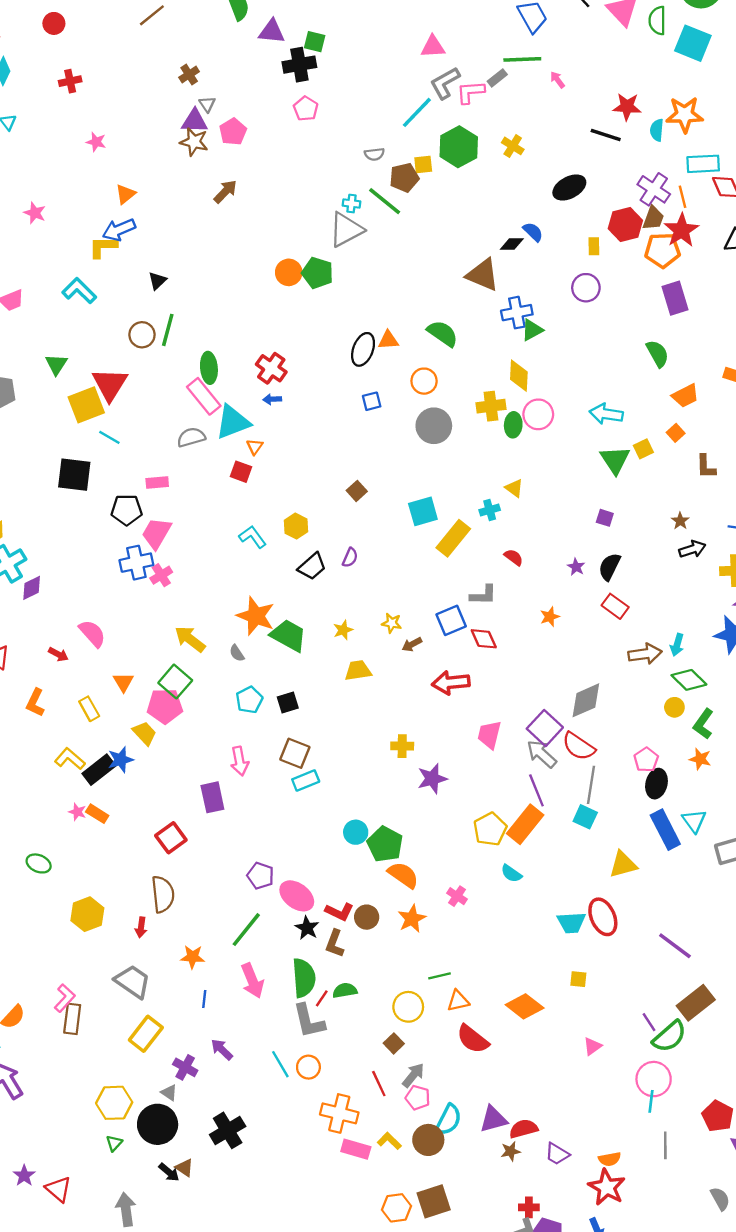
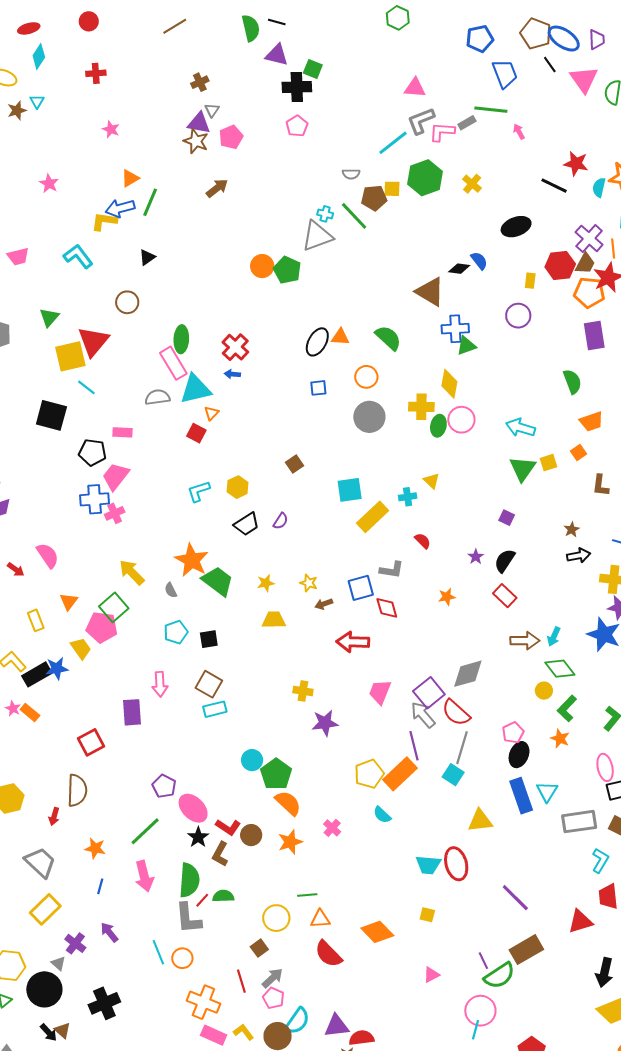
green line: (168, 330) -> (150, 202), moved
cyan L-shape: (253, 537) -> (199, 491), turned -80

